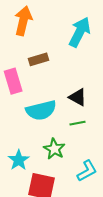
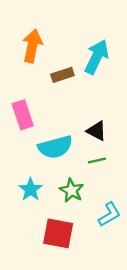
brown rectangle: (38, 59) -> (62, 75), moved
cyan star: (19, 160) -> (31, 189), moved

